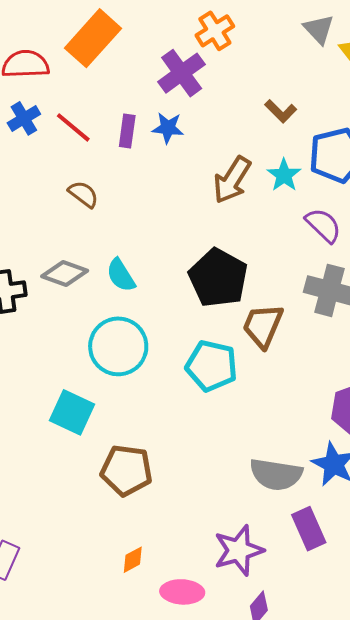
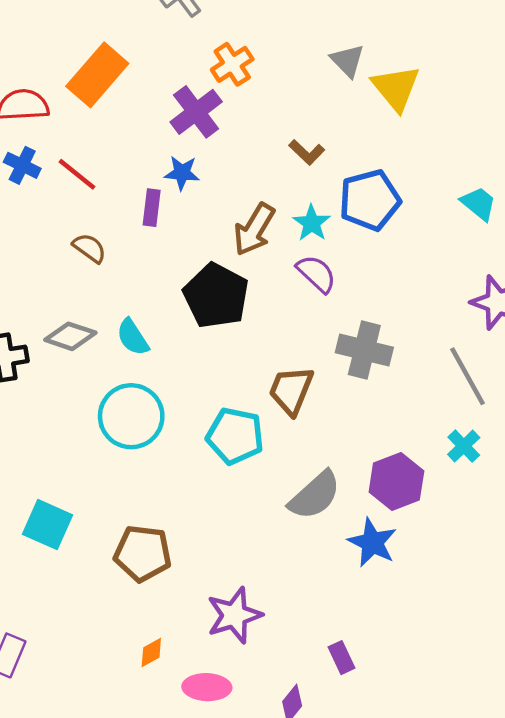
blue cross: (24, 118) -> (22, 165), turned -32
purple rectangle: (127, 131) -> (152, 208), moved
purple semicircle: (323, 225) -> (316, 274), moved
black pentagon: (218, 278) -> (216, 296), moved
cyan square: (72, 412) -> (48, 525), moved
gray semicircle: (276, 474) -> (315, 495), moved, turned -50
purple rectangle: (309, 529) -> (341, 658), moved, size x0.7
purple star: (239, 550) -> (234, 615), moved

